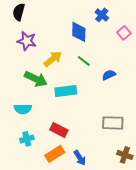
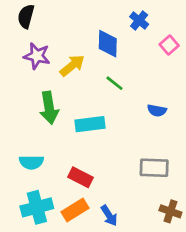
yellow arrow: (53, 59) -> (72, 65), moved
blue semicircle: (109, 75) -> (157, 110), moved, turned -144
green arrow: (36, 79) -> (49, 108), turned 55
cyan semicircle: (23, 109) -> (31, 162), moved
cyan cross: (27, 139) -> (37, 207), moved, size x1.6

